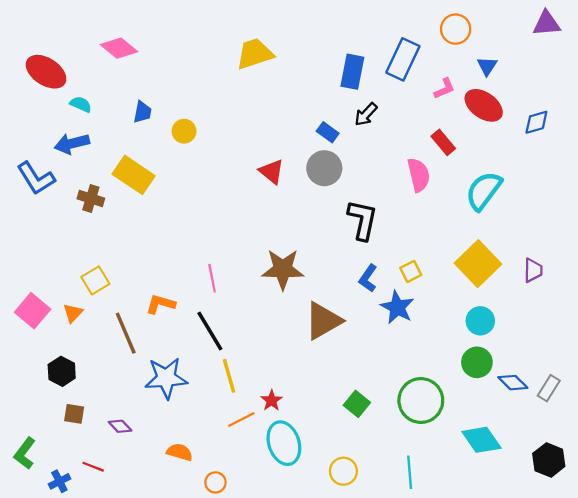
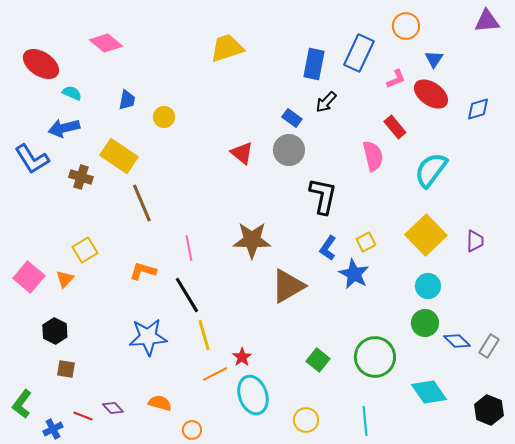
brown line: (126, 333) -> (142, 203), moved
purple diamond: (120, 426) -> (113, 408), moved

